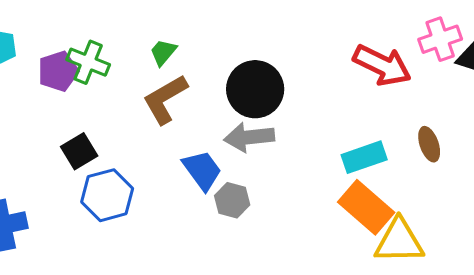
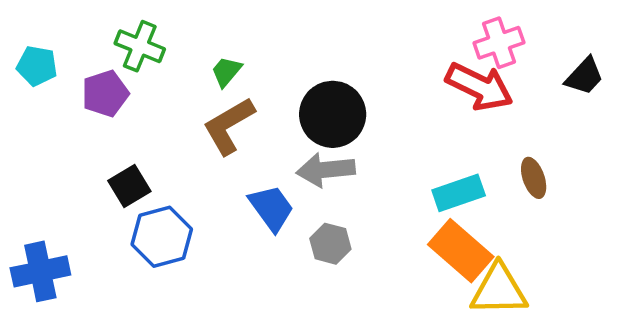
pink cross: (440, 39) -> (499, 43), moved
green cross: (88, 62) -> (140, 46), moved
gray hexagon: (232, 200) -> (330, 244), moved

